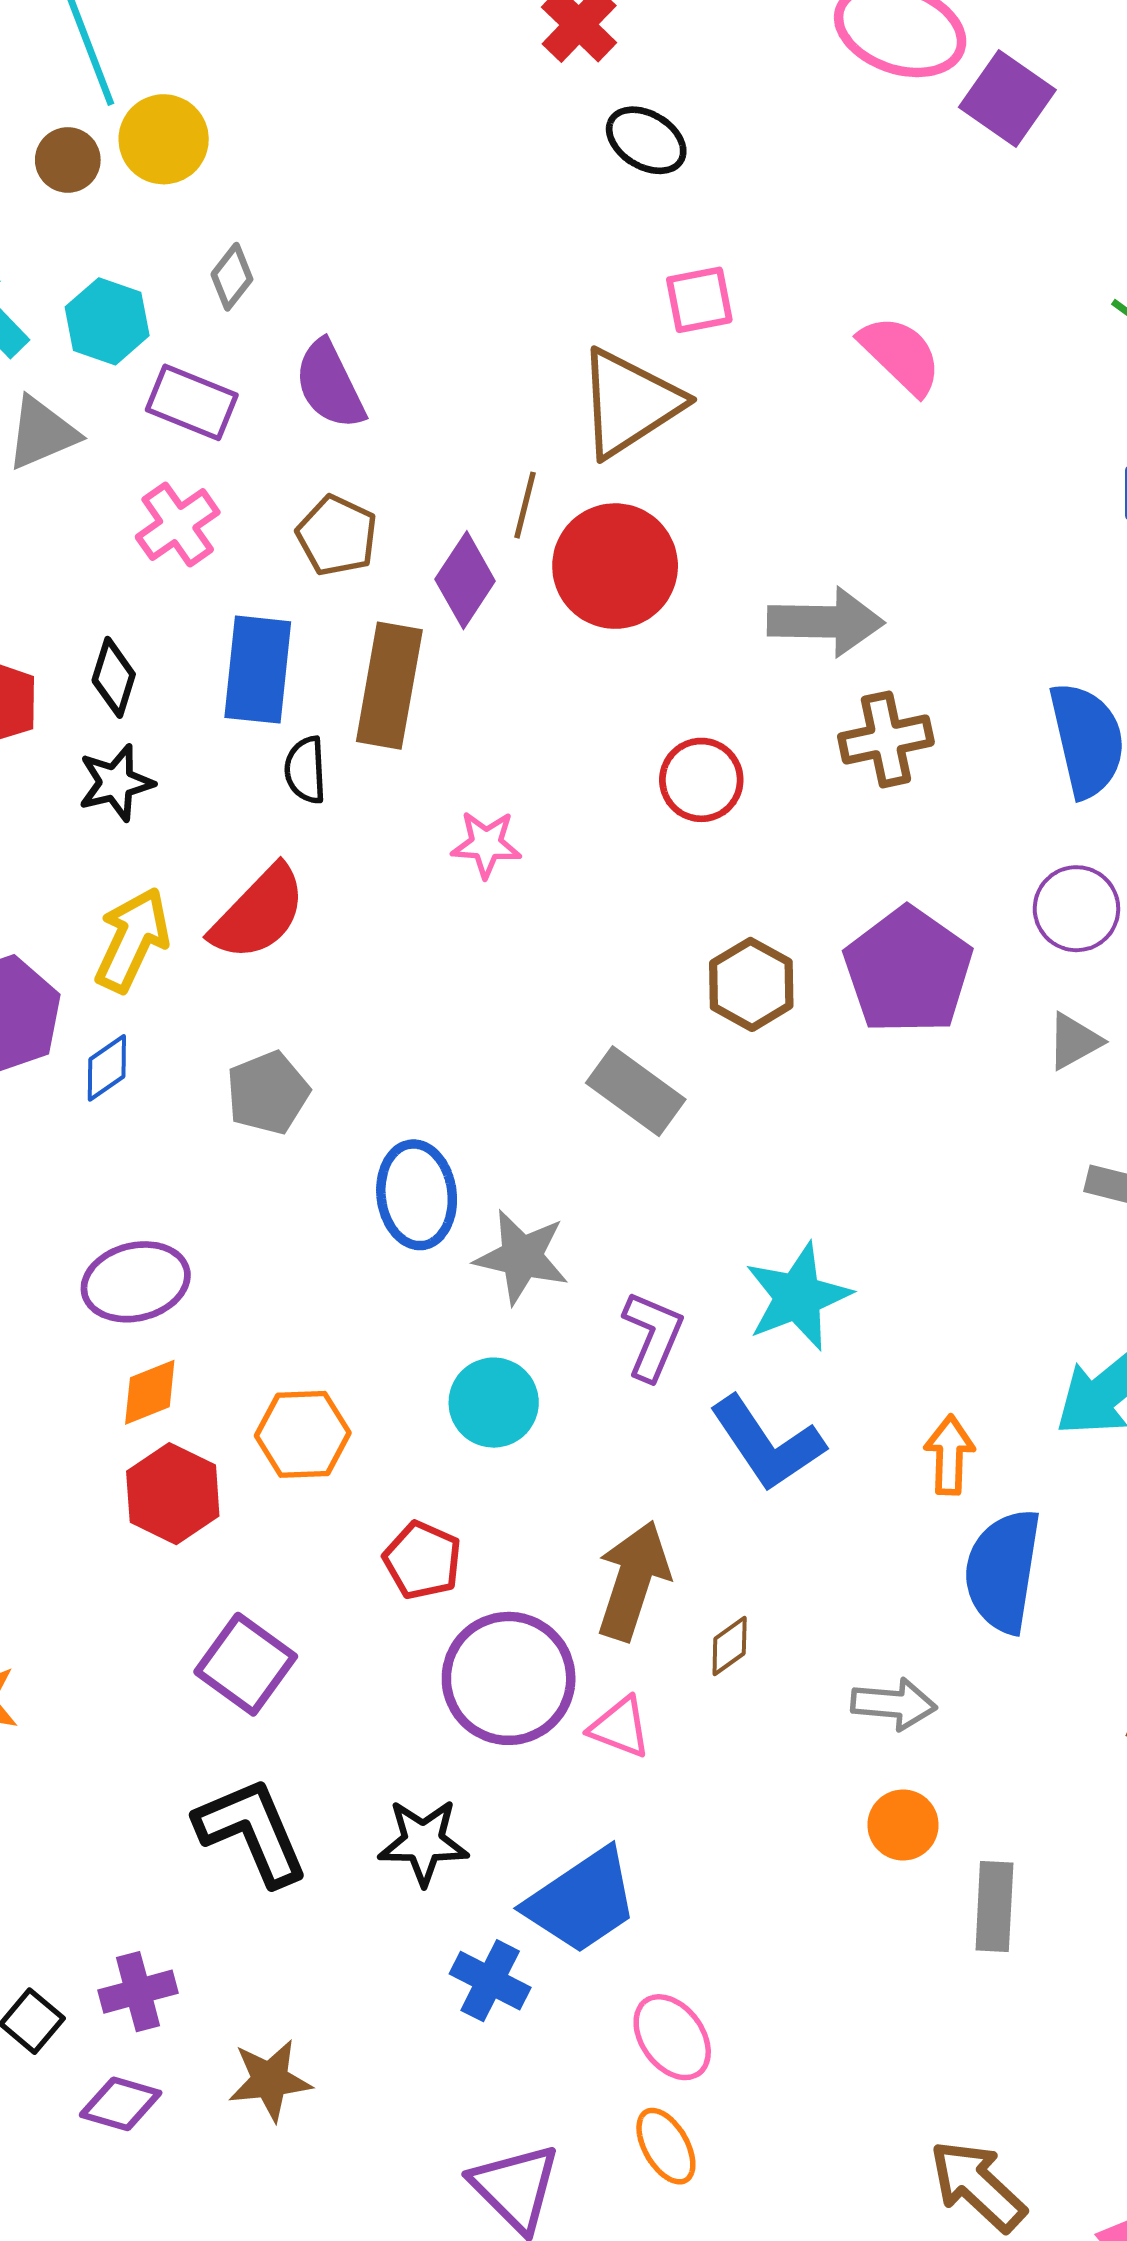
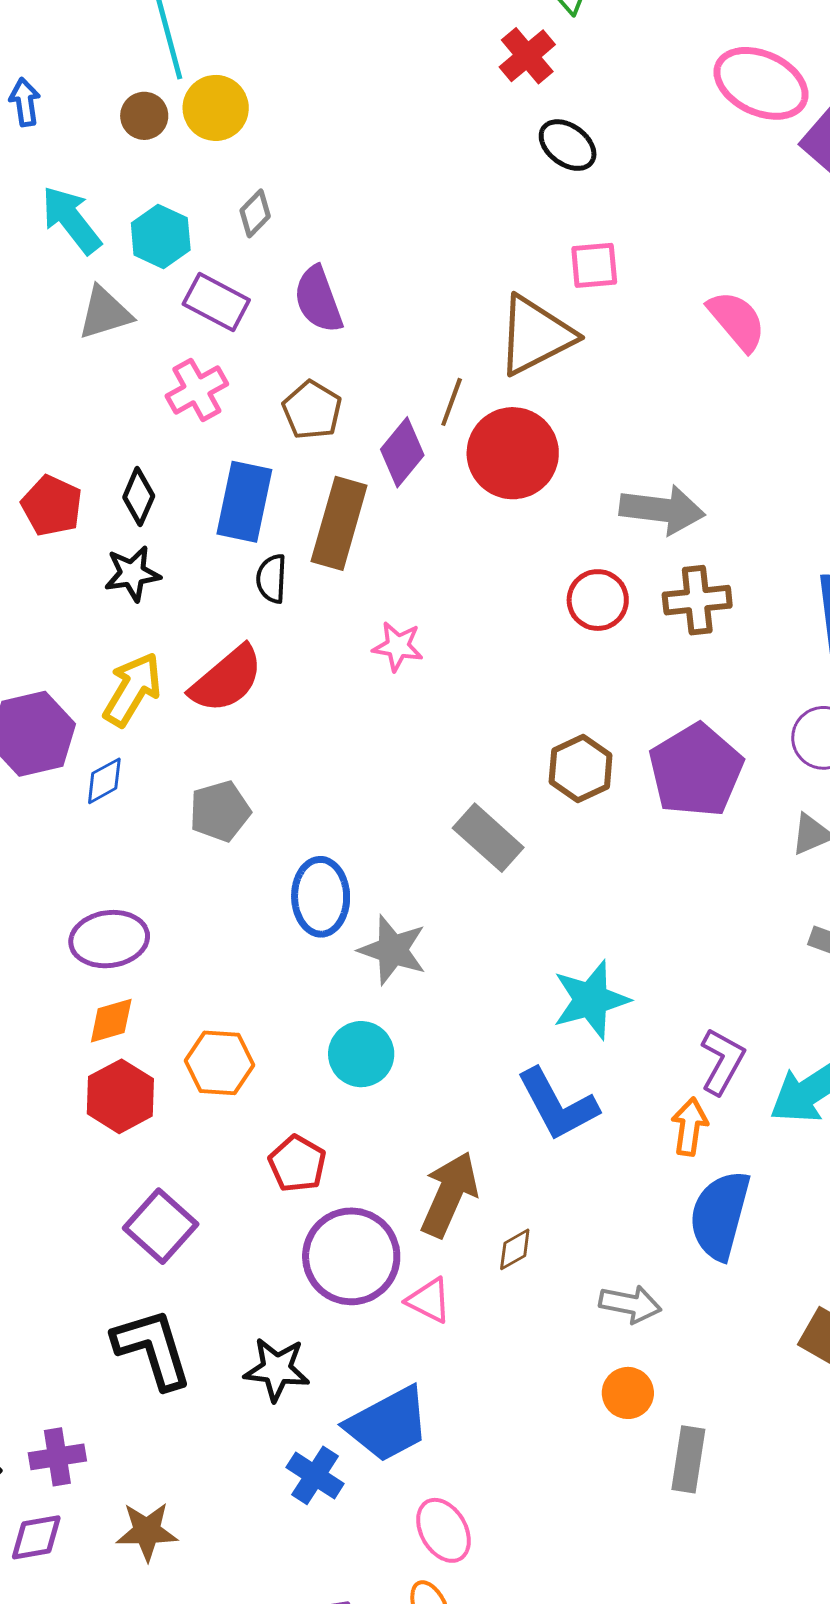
red circle: (701, 780) -> (598, 600), moved
purple L-shape: (653, 1336) -> (722, 1061), moved
purple diamond: (121, 2104) -> (36, 1537), turned -32

